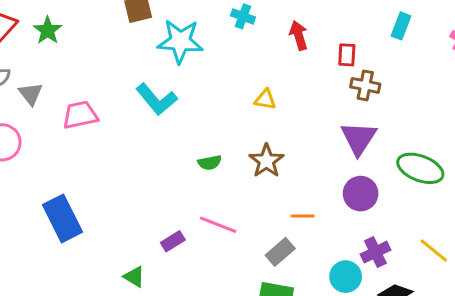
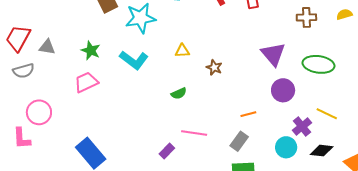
green star: (48, 30) -> (91, 51), moved
brown cross: (365, 85) -> (306, 17), moved
gray triangle: (31, 94) -> (47, 47), moved, turned -30
yellow triangle: (265, 100) -> (182, 51), moved
brown star: (266, 161) -> (214, 67), moved, size x0.7
yellow line: (434, 250) -> (327, 114), moved

